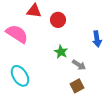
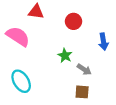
red circle: (58, 20) -> (73, 21), moved
brown square: (77, 86) -> (82, 92), turned 32

